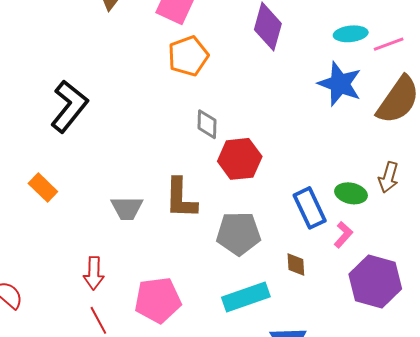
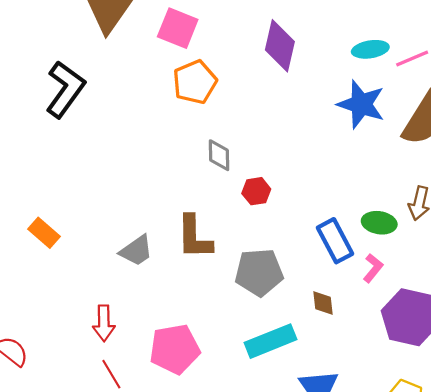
black L-shape: (69, 106) -> (65, 89), moved
red hexagon: (240, 159) -> (256, 191), size x0.6
gray trapezoid: (127, 208) -> (136, 251), turned -32

